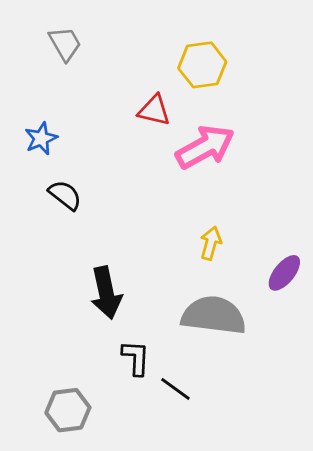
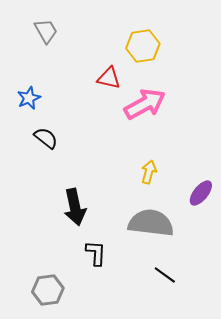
black line: (175, 389) -> (165, 275), moved

